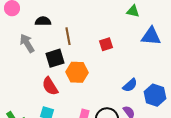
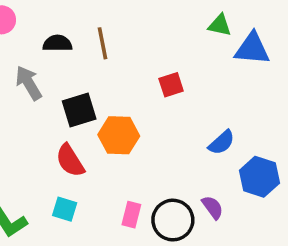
brown line: (68, 36) -> (103, 43), moved
blue triangle: (151, 36) -> (252, 49), moved
blue semicircle: (130, 85) -> (222, 142), moved

